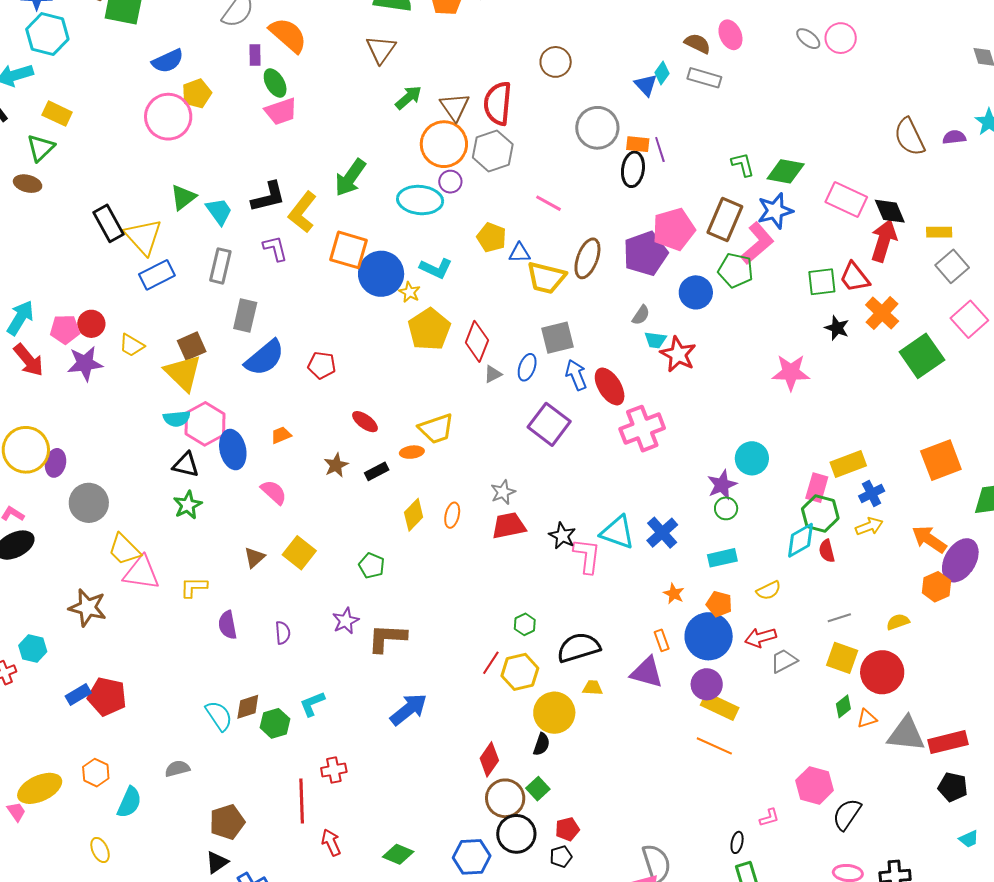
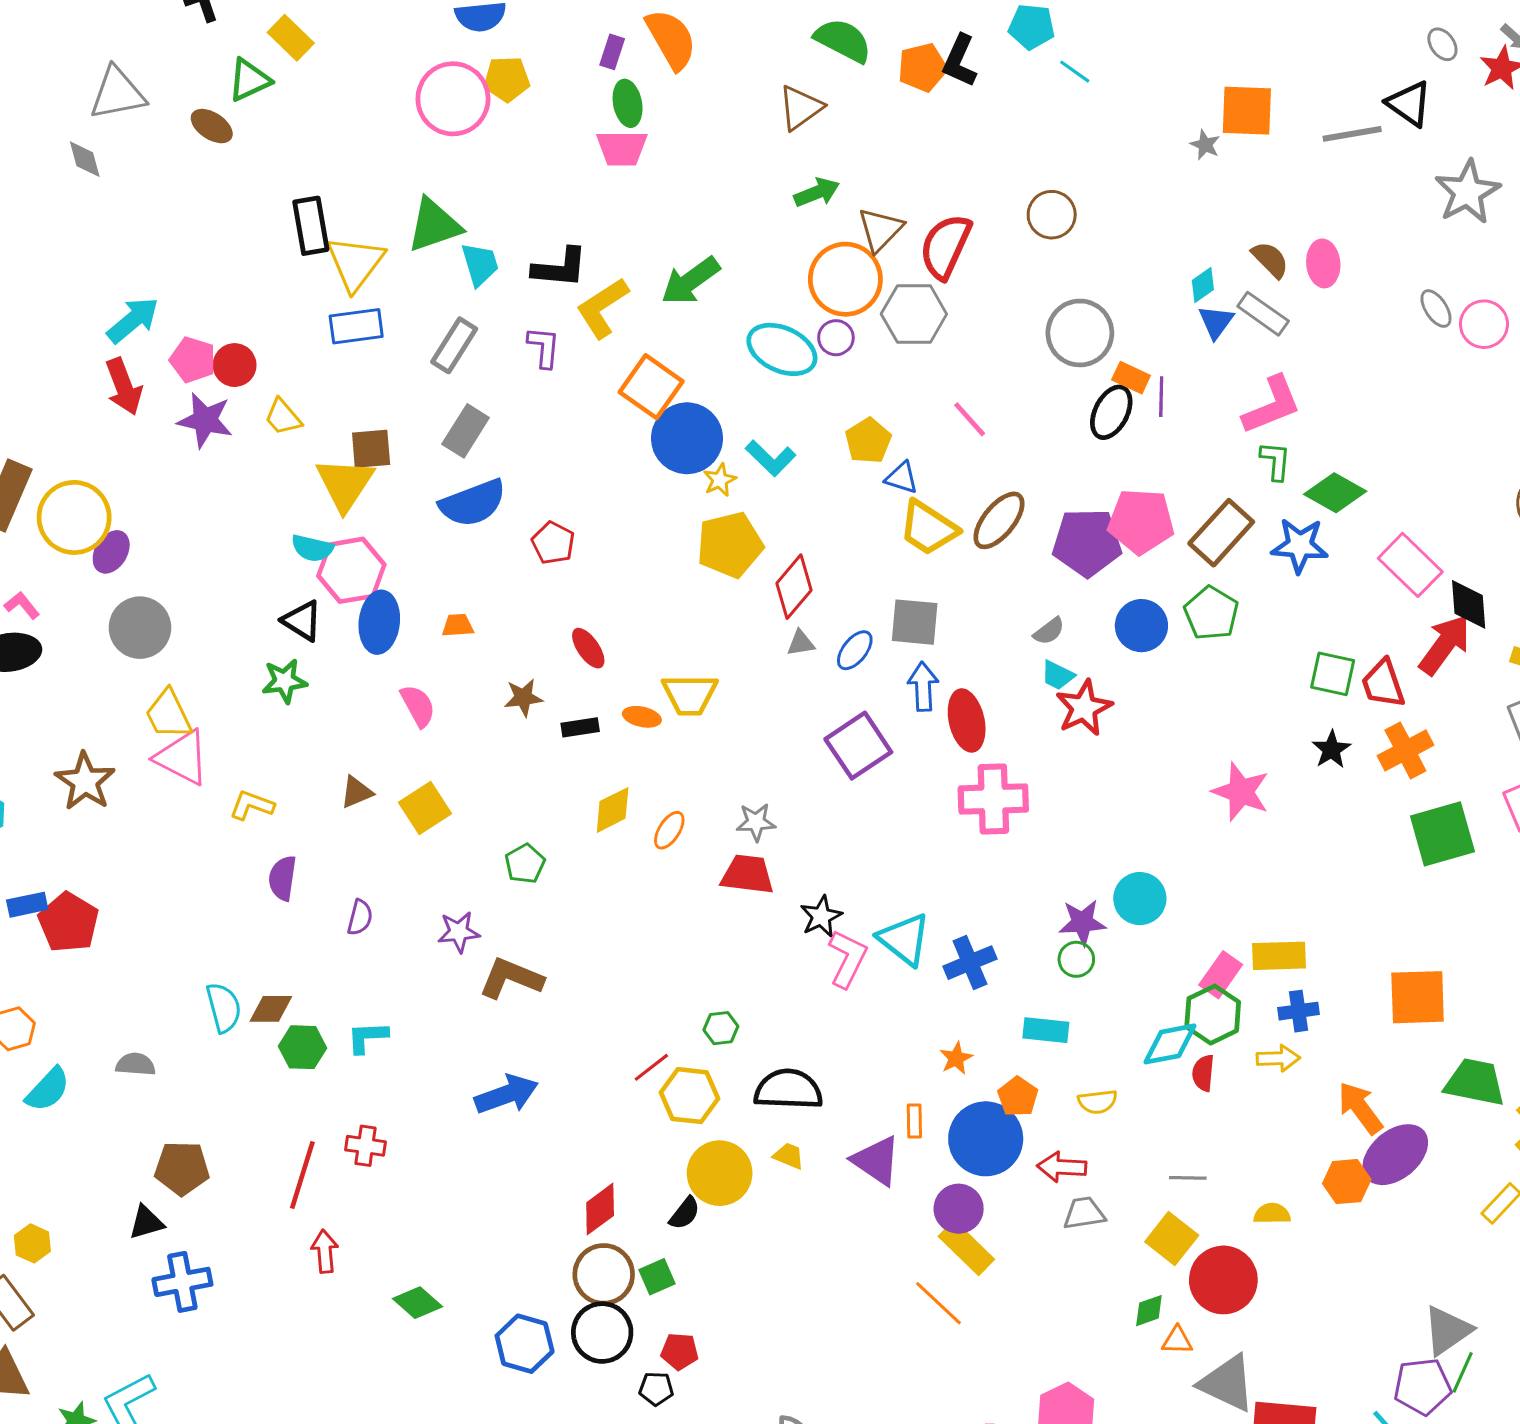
blue triangle: (646, 85) -> (1216, 322), moved
green triangle: (183, 197) -> (434, 225), size x1.4
pink L-shape: (757, 243) -> (1272, 405), moved

